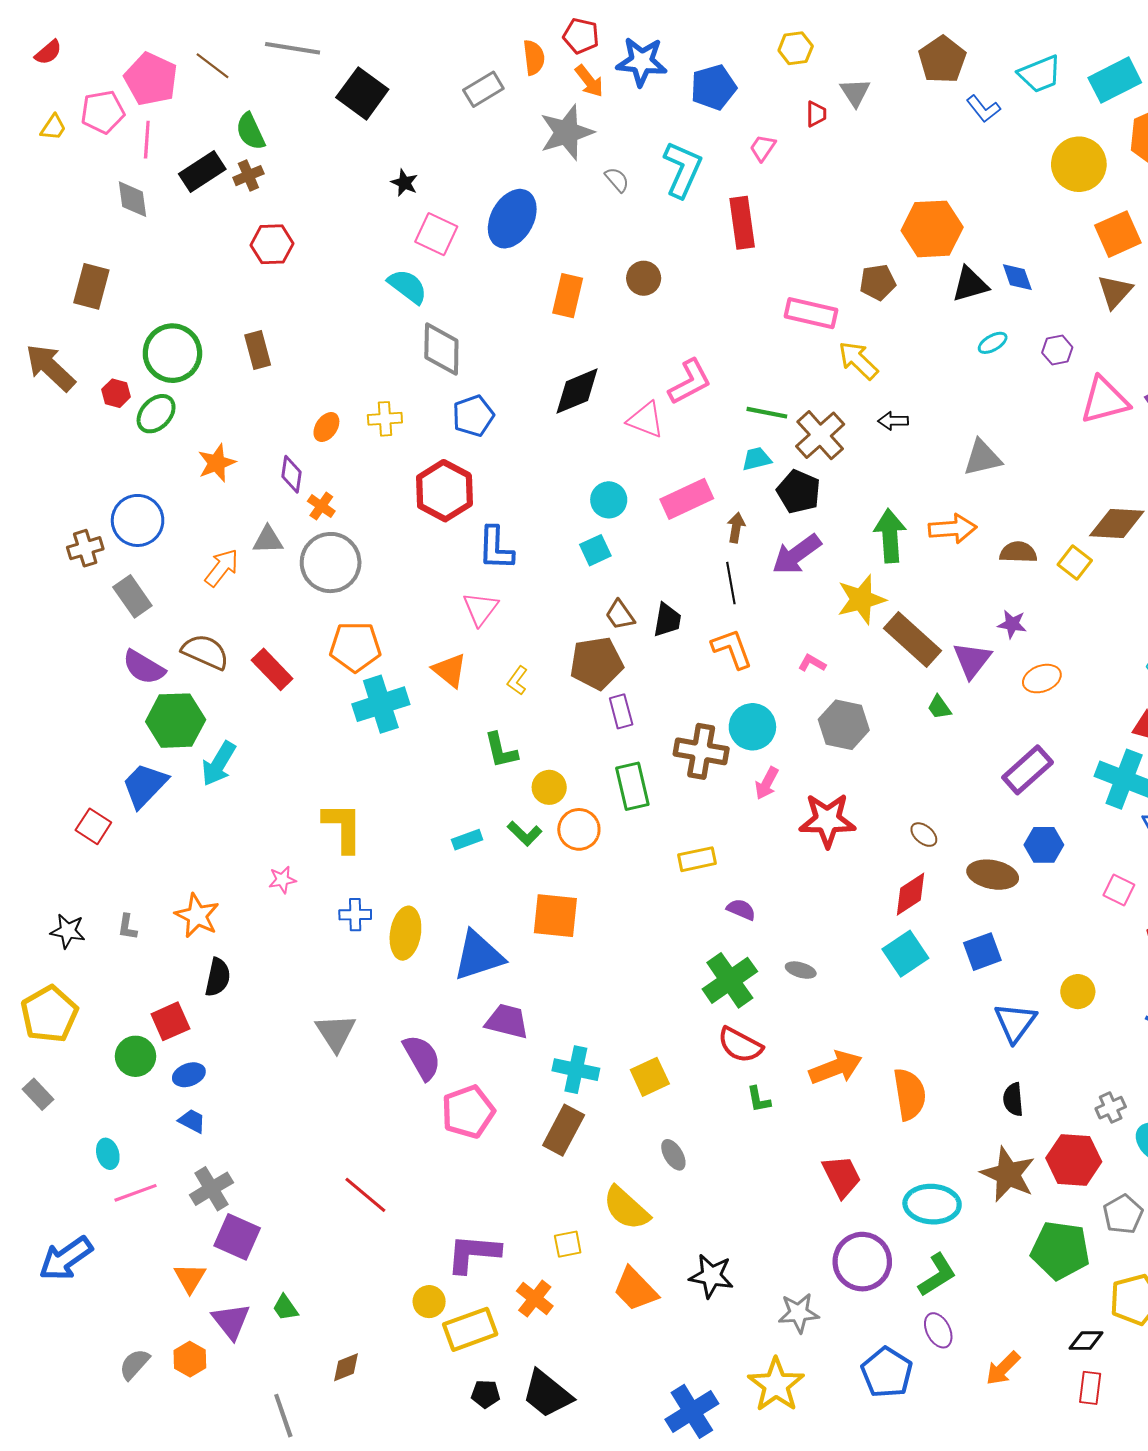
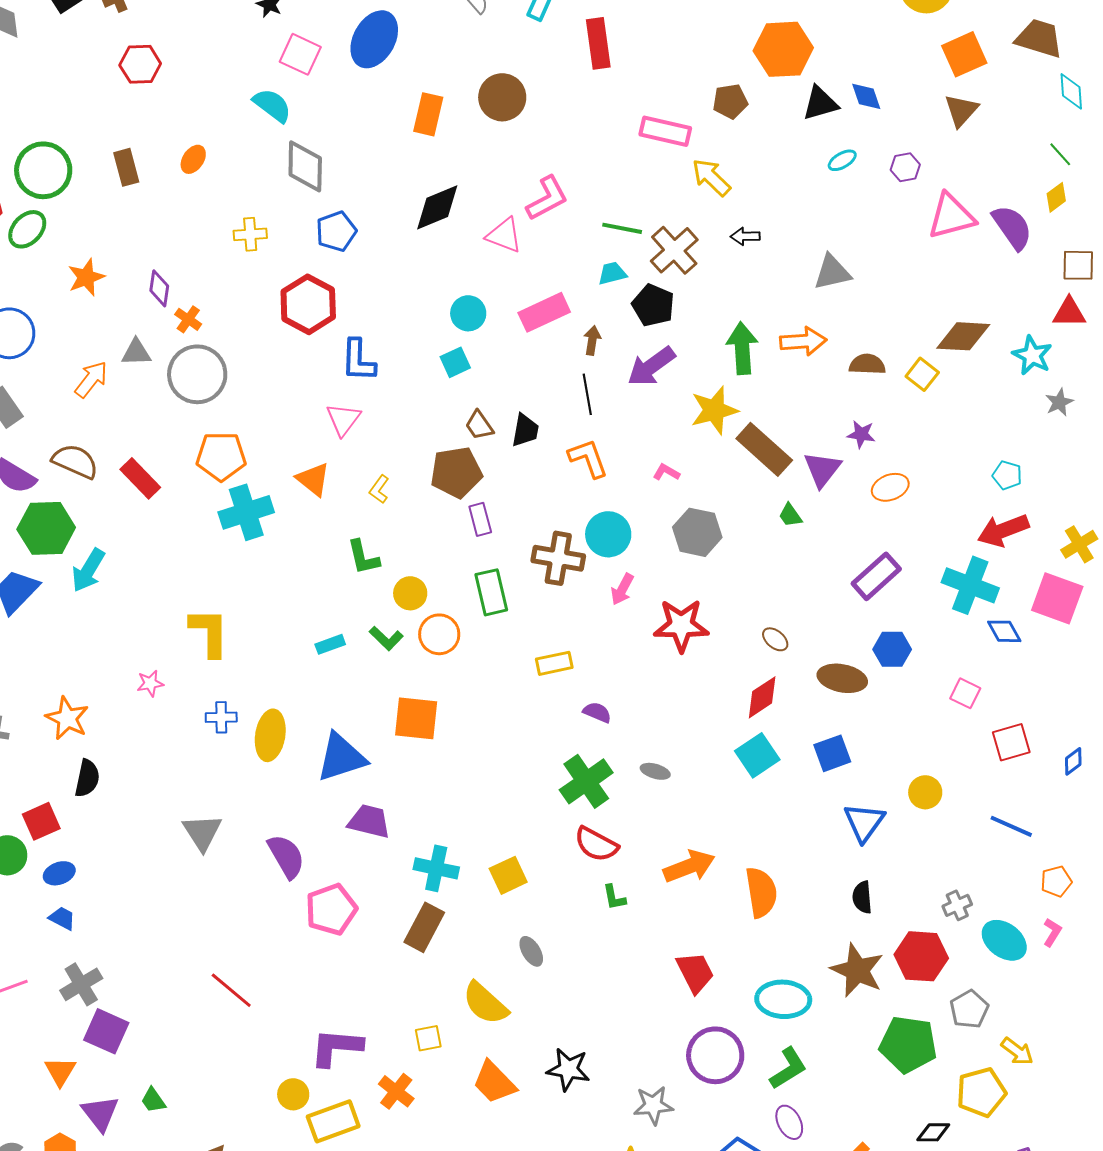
brown circle: (644, 278) -> (502, 97), size x1.4
orange ellipse: (326, 427) -> (193, 159), moved

